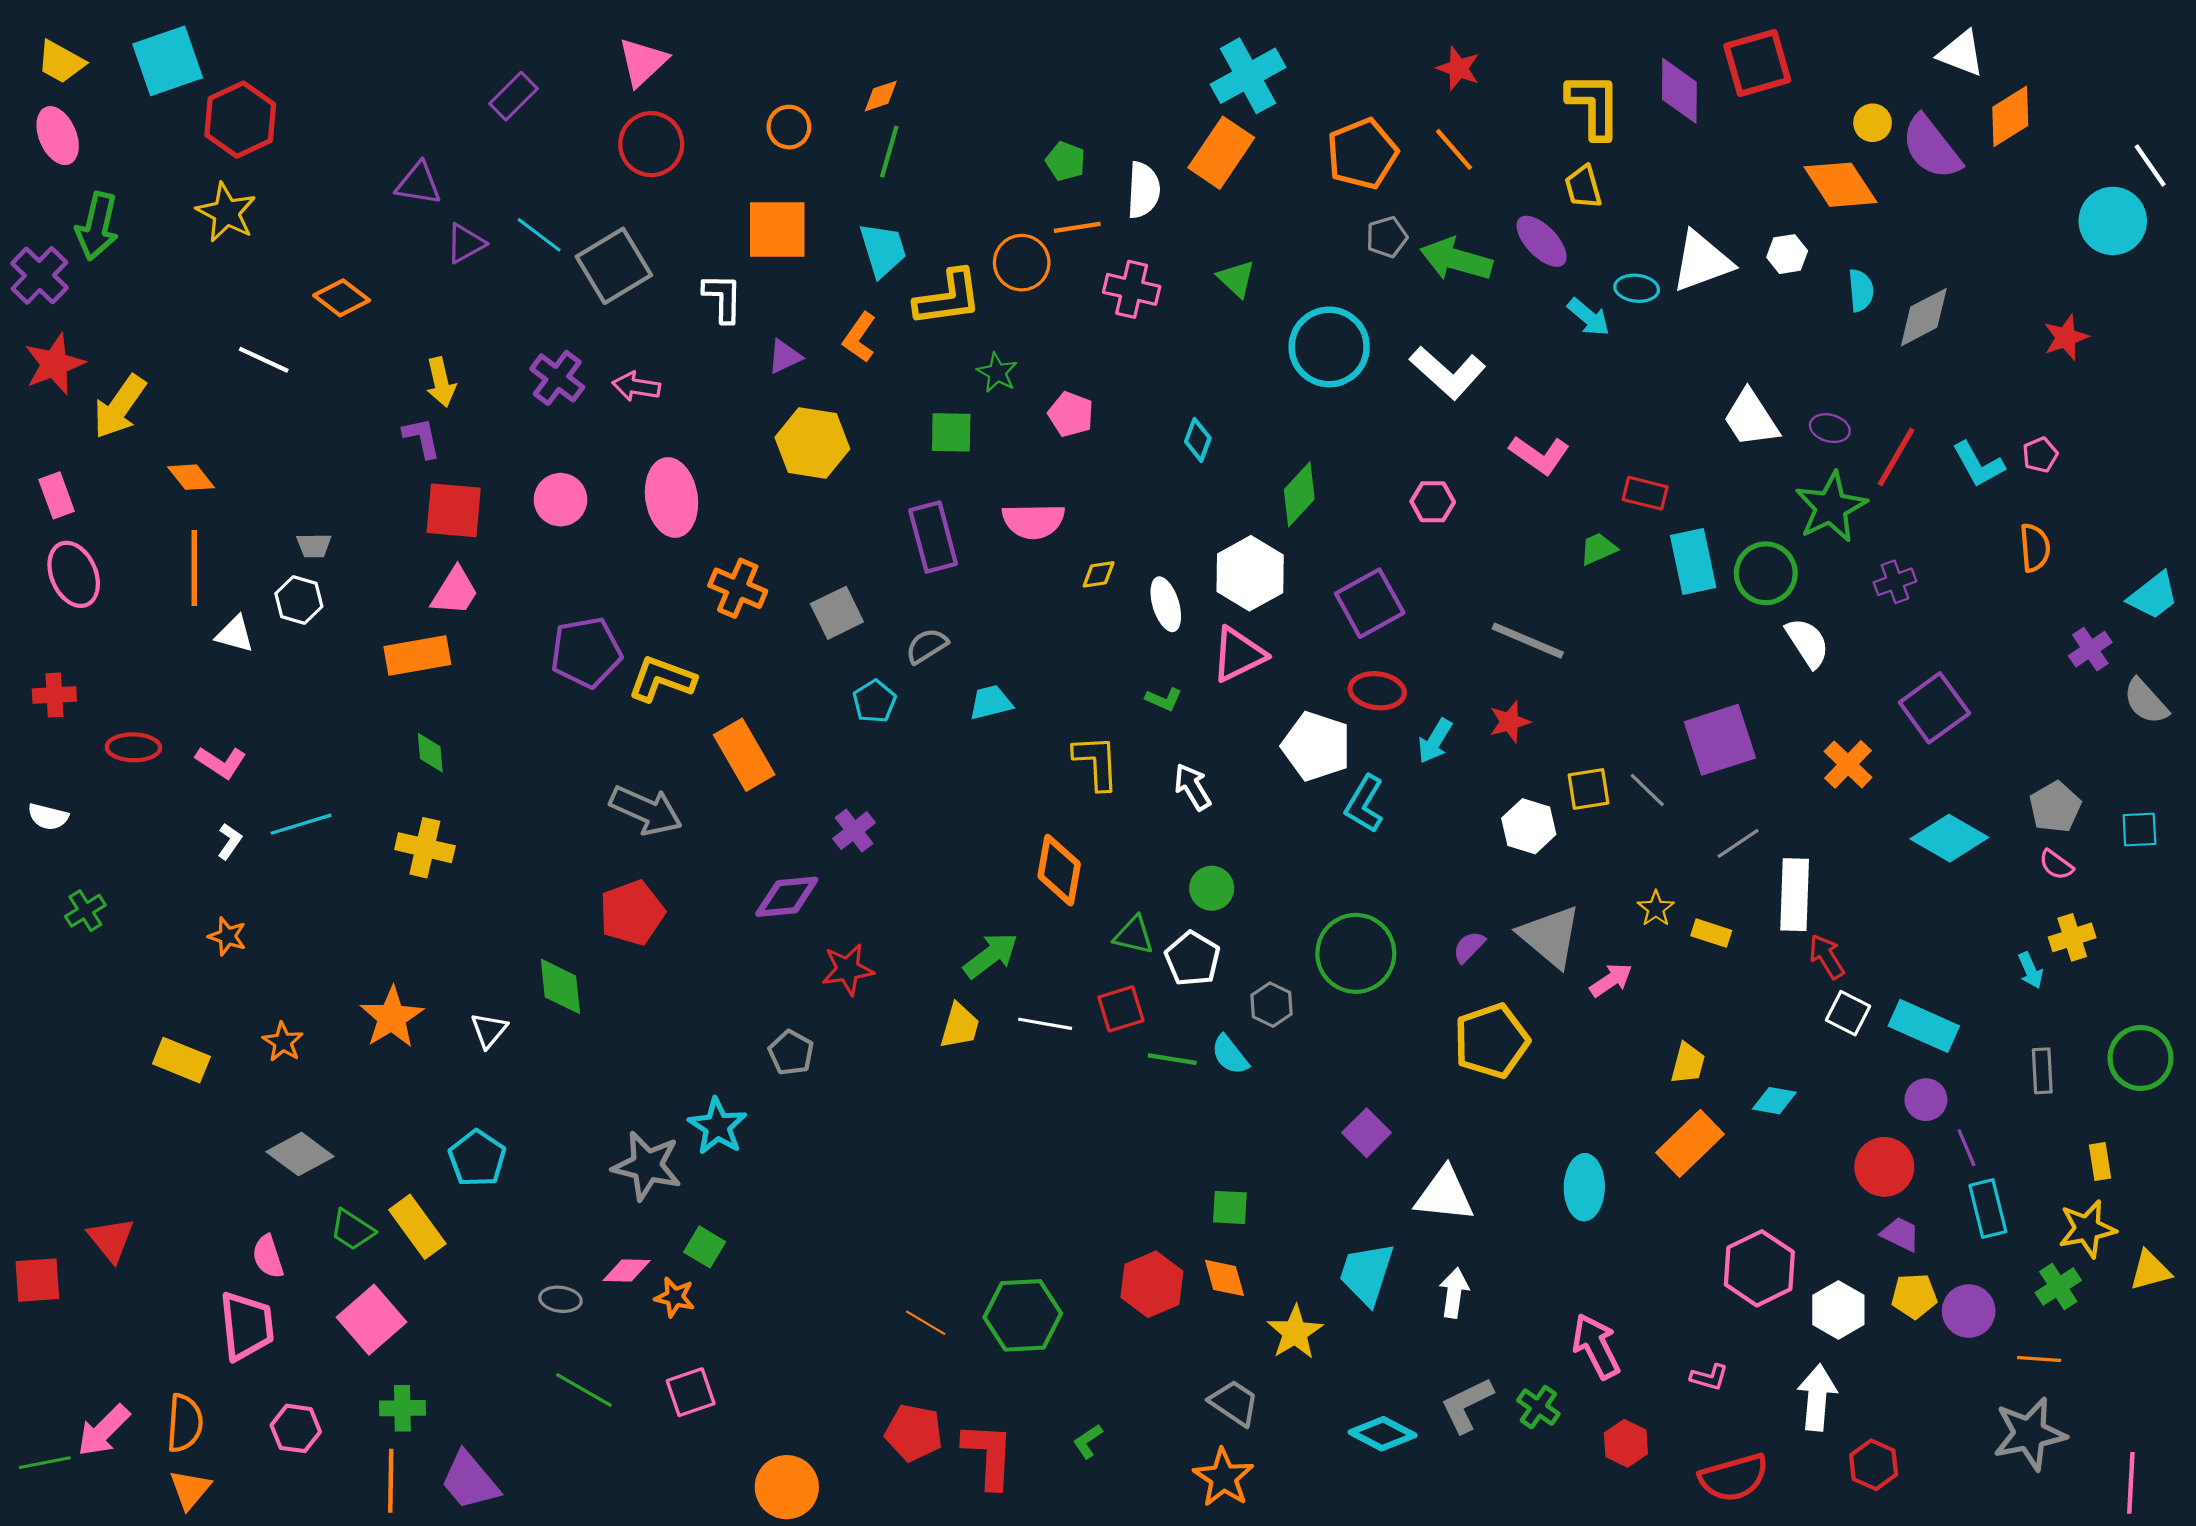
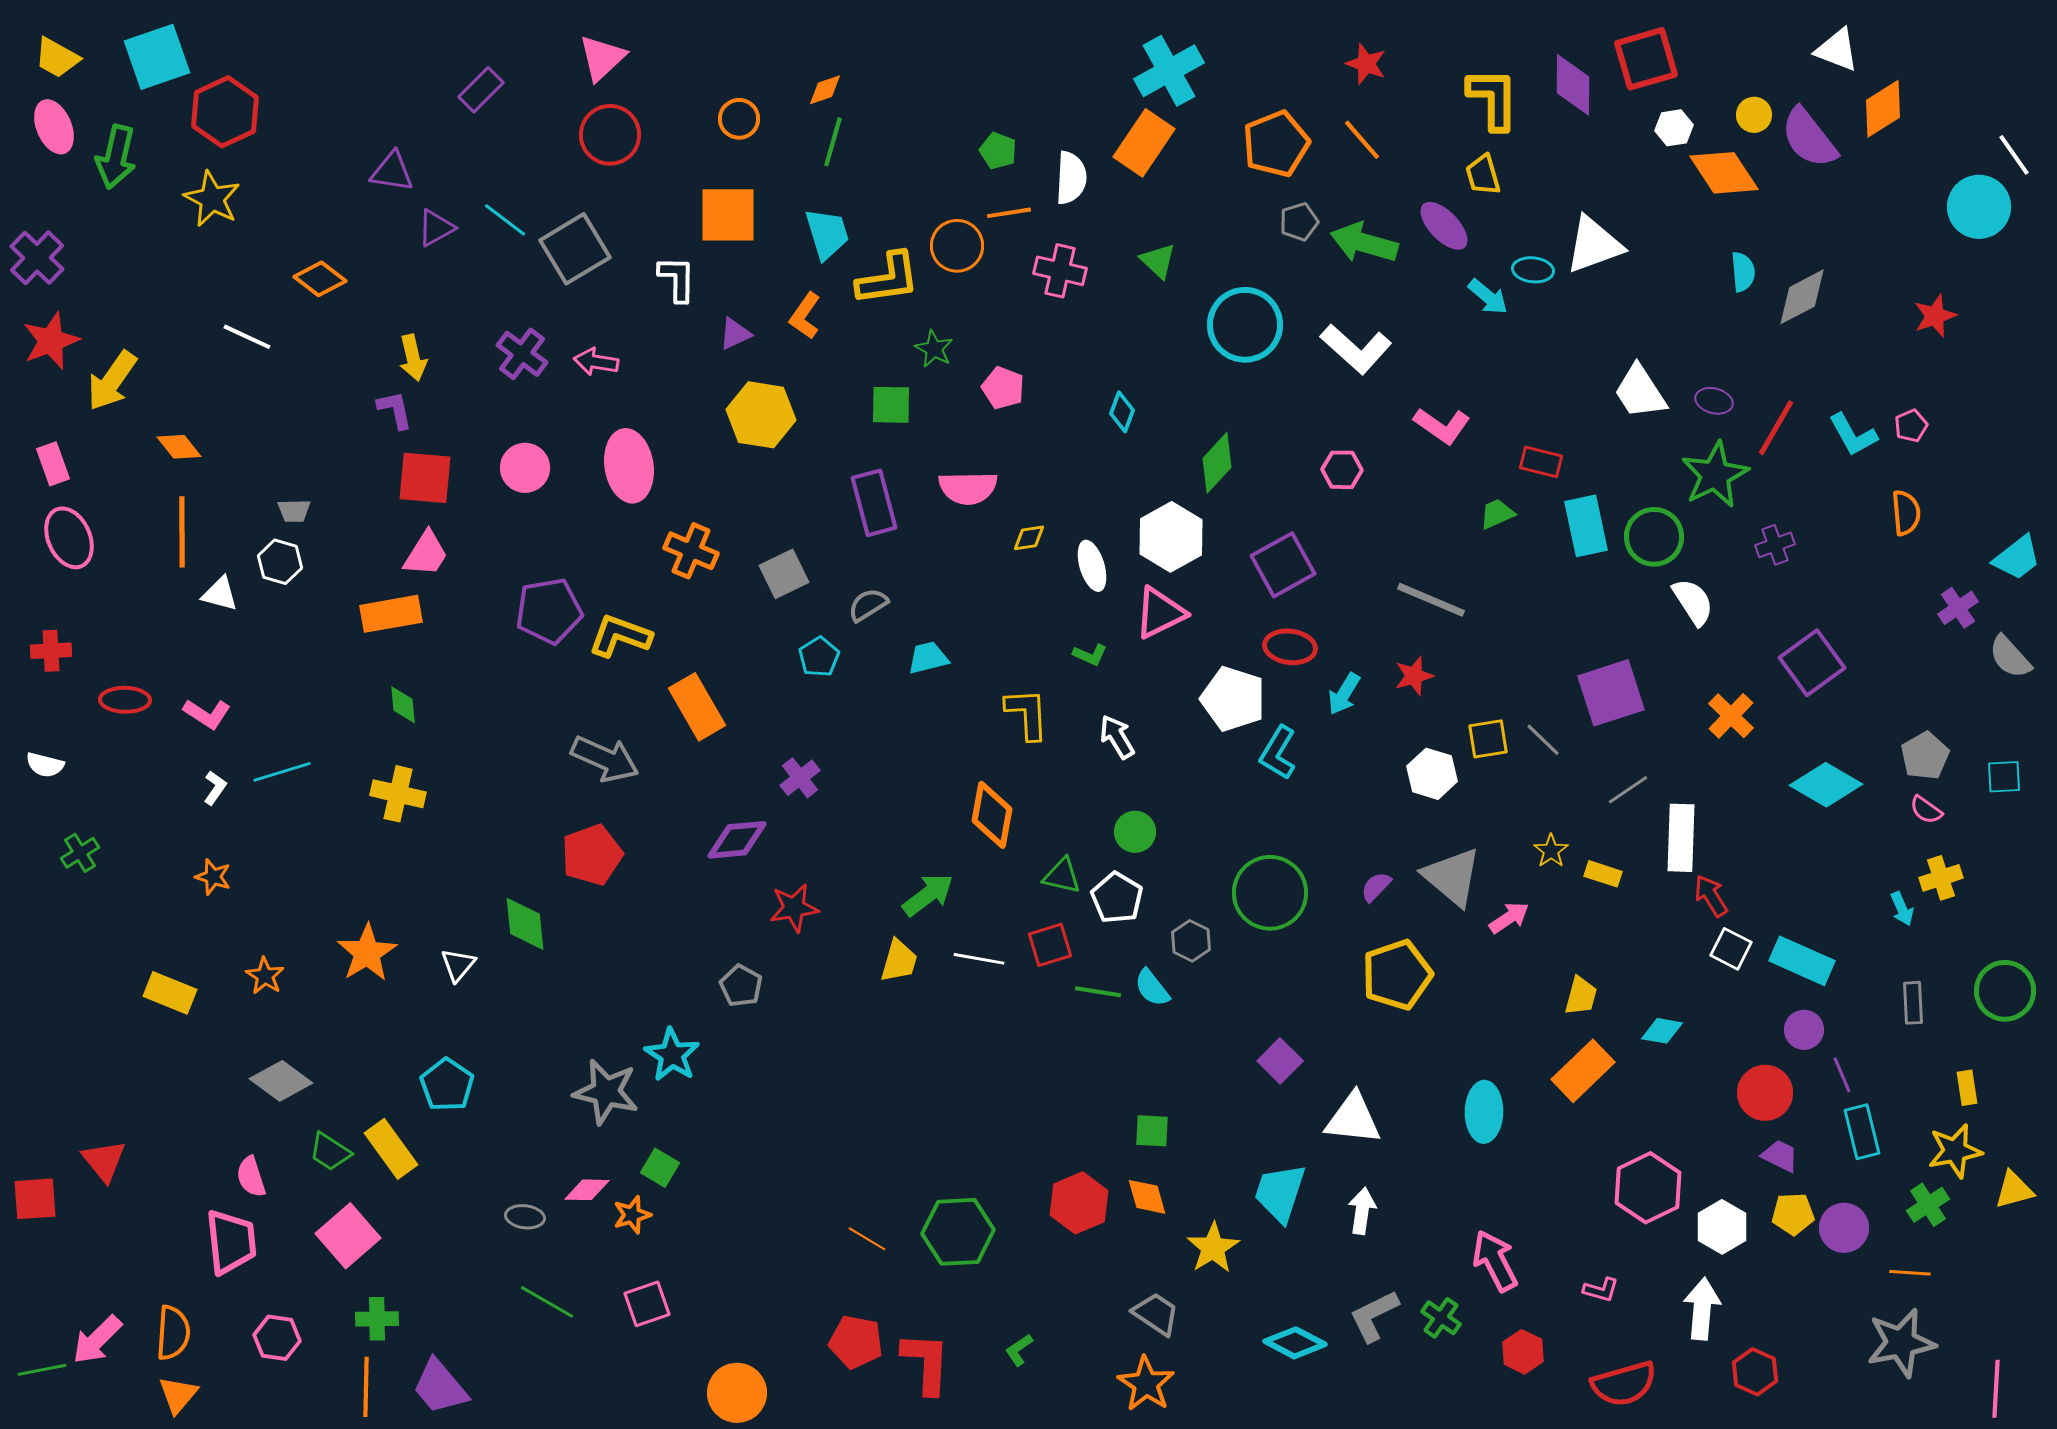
green arrow: (97, 226) -> (116, 157), moved
white hexagon: (1787, 254) -> (1674, 128), moved
orange star: (675, 1297) -> (632, 1215), turned -30

